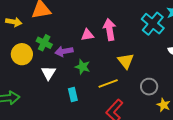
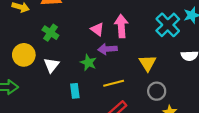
pink triangle: (87, 35) -> (97, 29), turned 40
purple arrow: (64, 51) -> (107, 49), moved
yellow circle: (22, 54) -> (24, 55), moved
yellow triangle: (126, 61) -> (148, 63), moved

